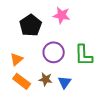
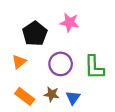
orange triangle: (17, 59) -> (19, 62), moved

